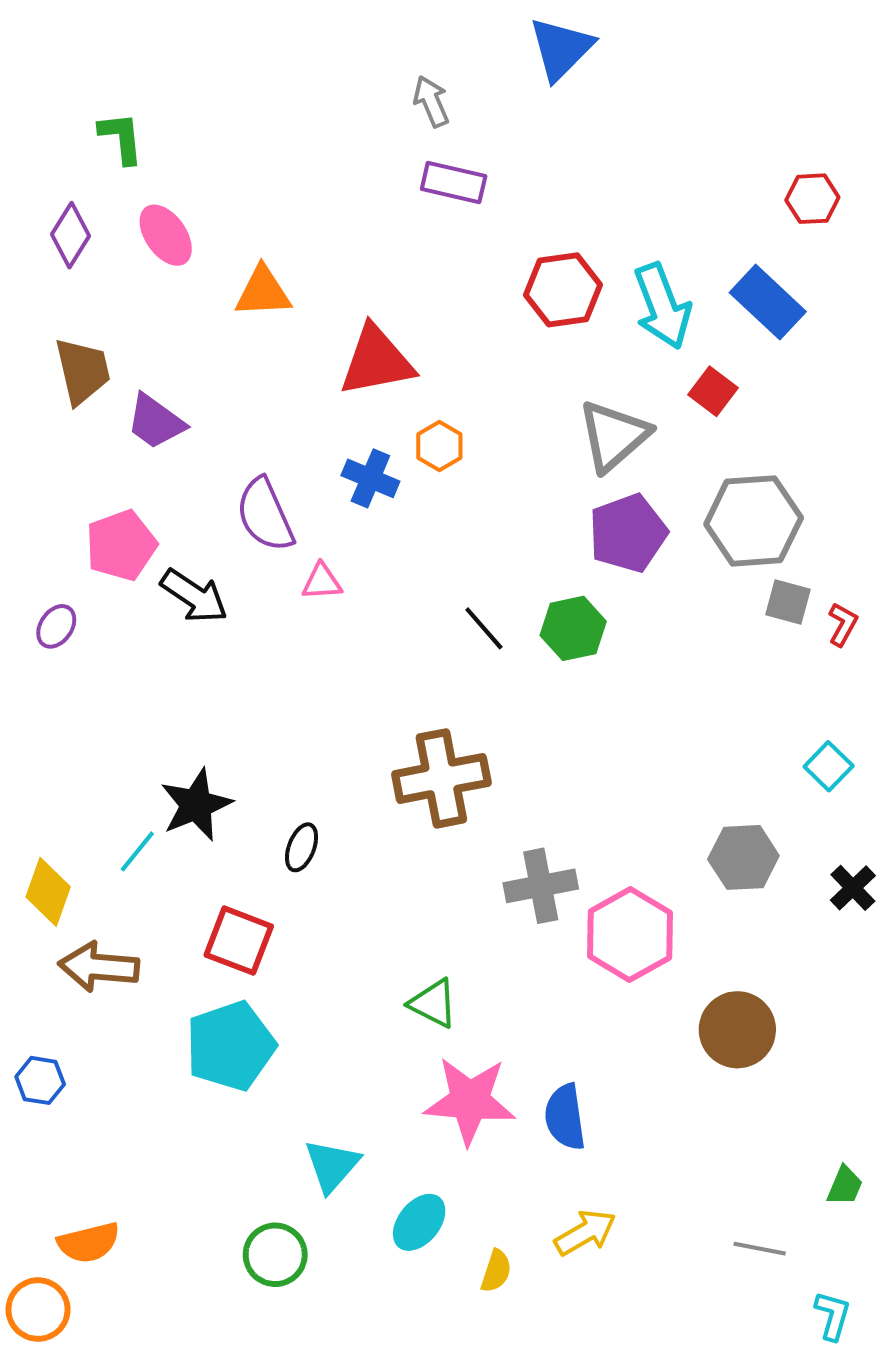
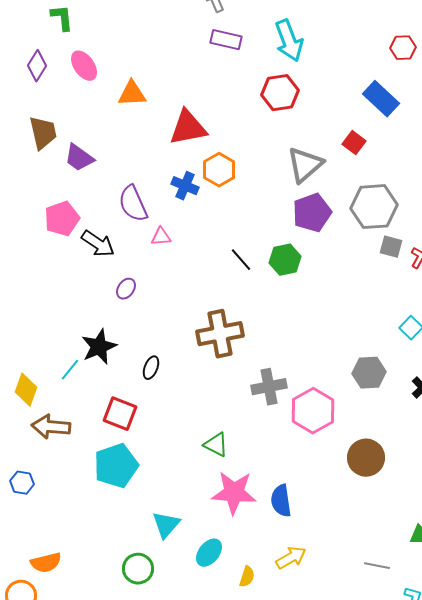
cyan arrow: (662, 306) -> (289, 41), moved
orange hexagon: (439, 446) -> (219, 170), size x1.4
purple ellipse: (56, 626) -> (126, 289), moved

